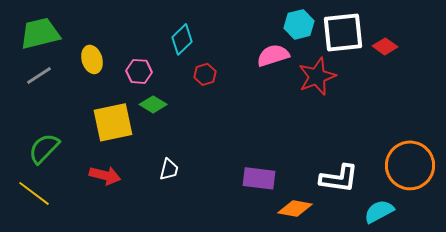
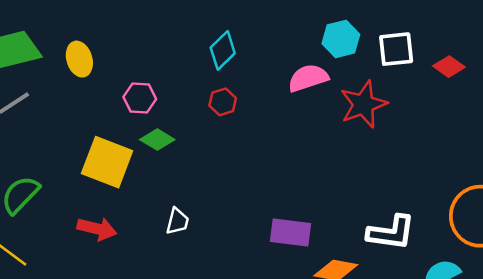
white square: (343, 32) -> (396, 49), size x0.7
cyan diamond: (182, 39) -> (223, 50), moved
yellow ellipse: (92, 59) -> (79, 59), moved
yellow square: (113, 122) -> (107, 162), turned 33

